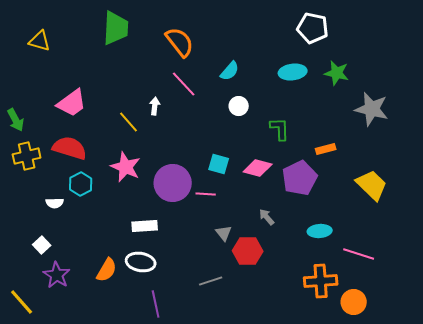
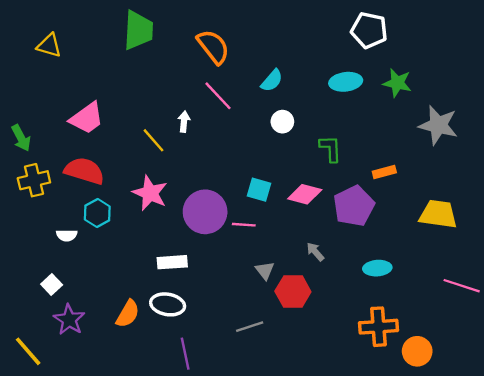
yellow trapezoid: (372, 185) -> (438, 214), turned -36
pink line: (359, 254) -> (462, 286), moved

